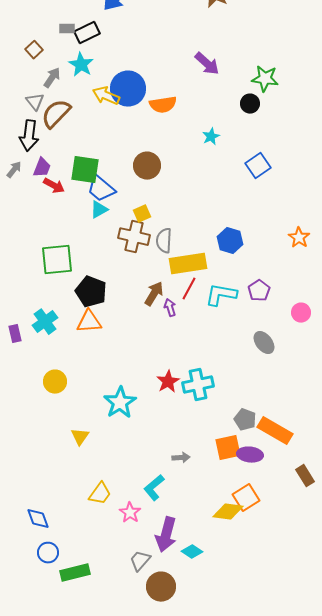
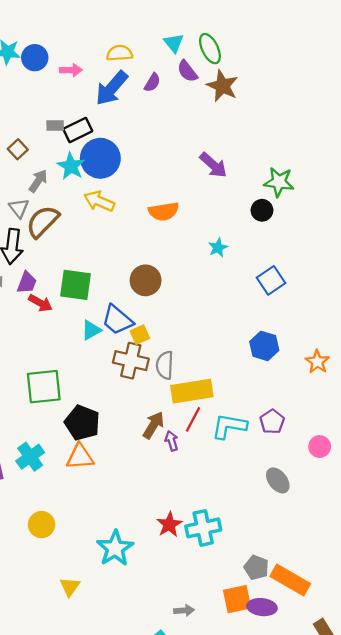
blue circle: (128, 89) -> (100, 158), moved
blue trapezoid: (101, 189) -> (117, 320), moved
blue hexagon: (230, 241) -> (264, 346), moved

